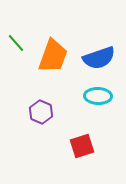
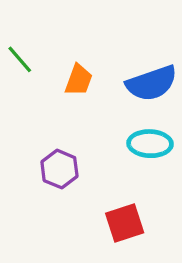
orange trapezoid: (53, 56) -> (79, 80), size x0.6

